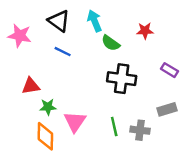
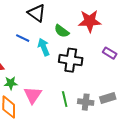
black triangle: (59, 21) -> (37, 13), moved
cyan arrow: (95, 21) -> (44, 47), moved
red star: (145, 31) -> (90, 21), size x1.6
gray rectangle: (167, 109) -> (108, 98), moved

